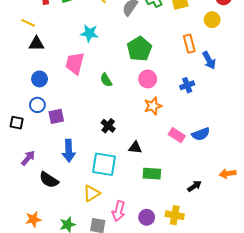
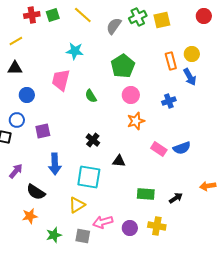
yellow circle: (212, 20) -> (192, 54), moved
yellow line: (28, 23) -> (16, 41), turned -56
black triangle: (36, 44) -> (15, 68), moved
blue circle: (37, 105) -> (17, 120), moved
green rectangle: (152, 174) -> (146, 194), moved
pink arrow: (119, 211) -> (103, 222), turned 60
orange star: (33, 219) -> (30, 216), moved

